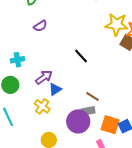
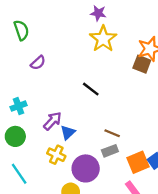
yellow star: (117, 24) -> (103, 39), moved, turned -30
purple circle: (78, 121) -> (86, 168), moved
orange square: (110, 125) -> (138, 162), turned -30

